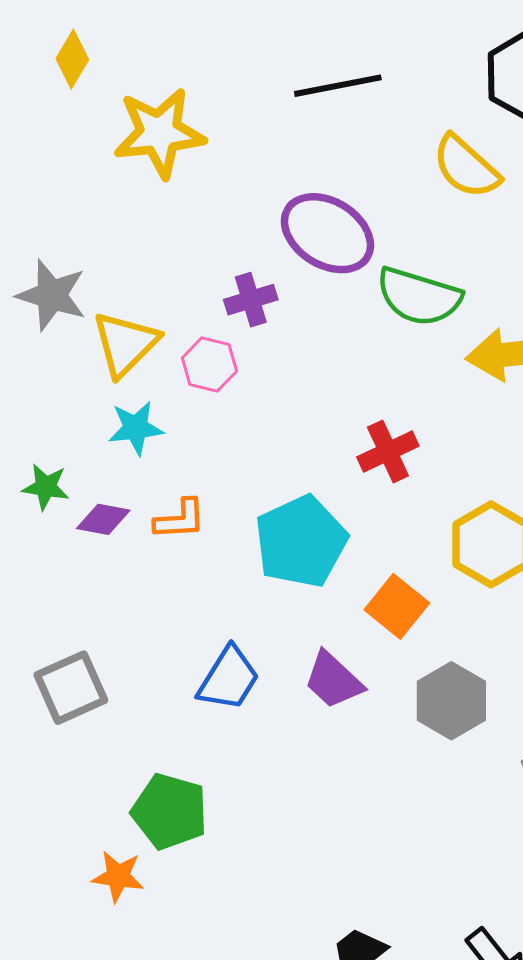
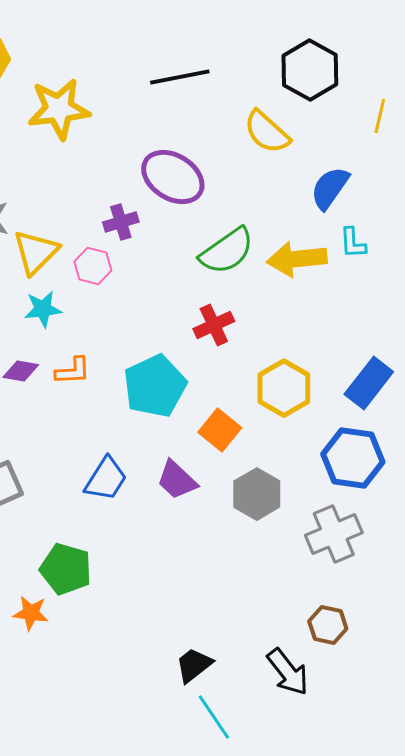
green semicircle: (419, 297) -> (227, 251), moved, turned -52

